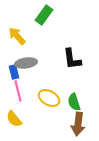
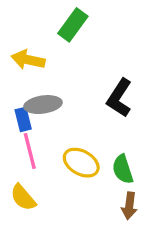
yellow arrow: (17, 36) -> (28, 60), turned -36
black L-shape: (72, 59) -> (119, 98), turned 40
brown arrow: (78, 124) -> (129, 206), size x0.7

